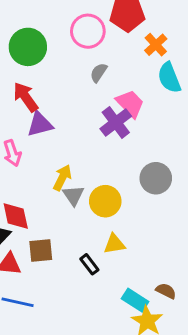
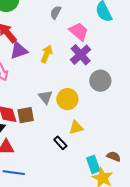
purple cross: (116, 122) -> (81, 55), moved
yellow arrow: (62, 178) -> (47, 54), moved
brown square: (41, 250) -> (26, 115), moved
cyan rectangle: (135, 300) -> (93, 164), turned 42

